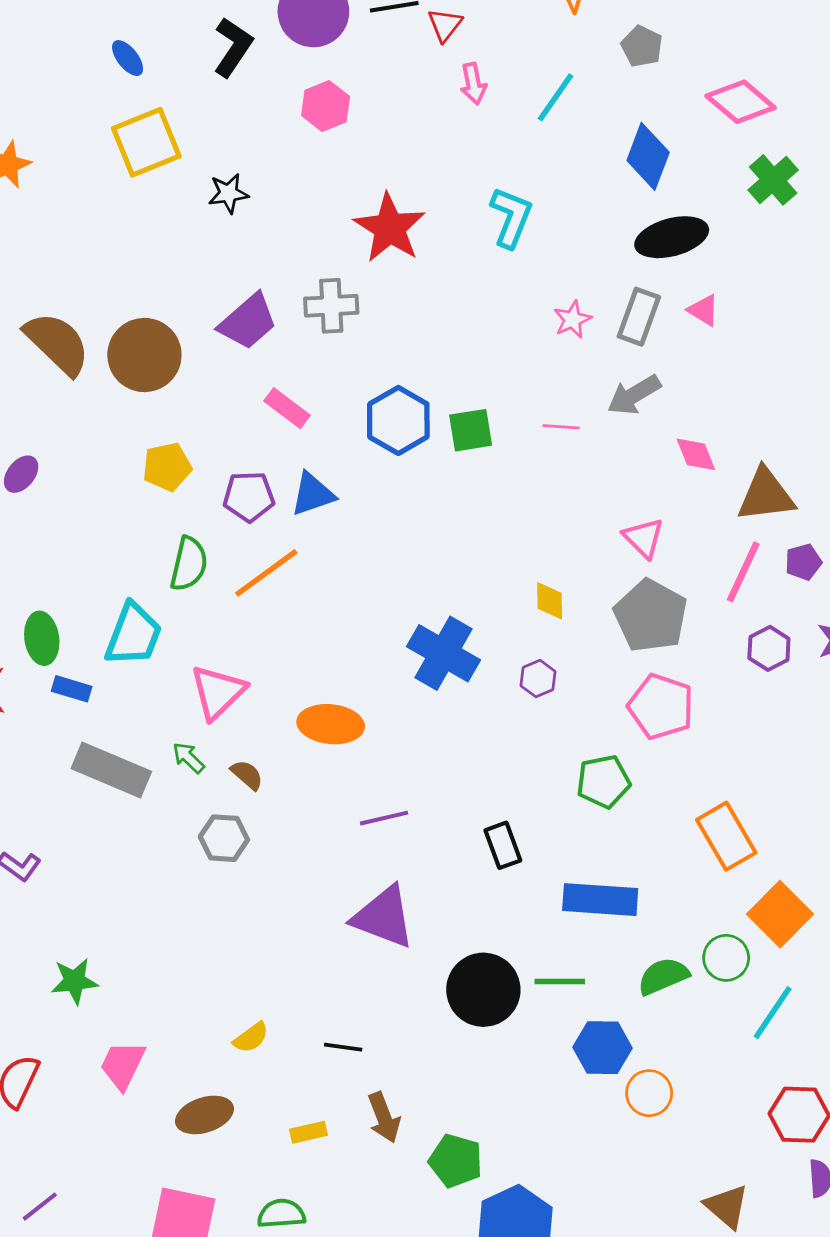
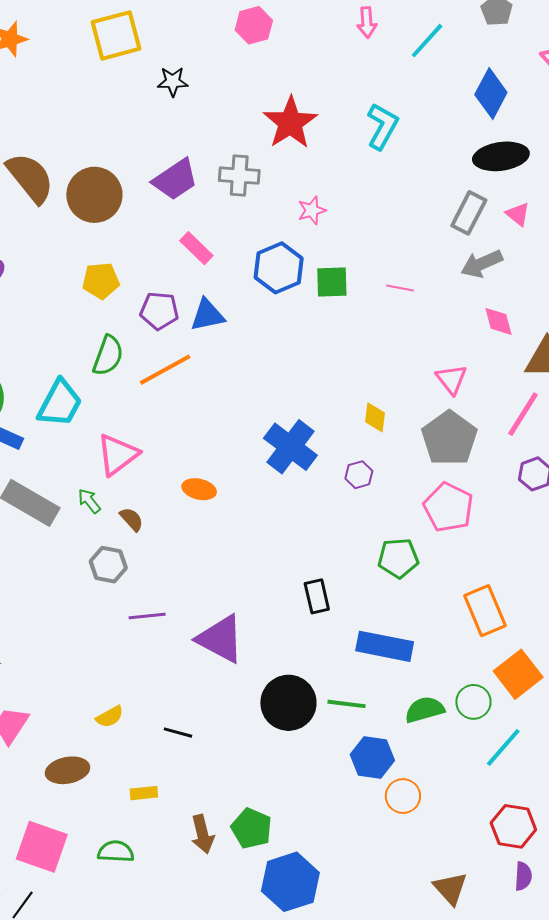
pink star: (572, 319) -> (312, 210), moved
gray arrow: (634, 395) -> (482, 264), moved
orange ellipse: (331, 724) -> (199, 489), size x0.7
purple line: (384, 818) -> (147, 616), moved
brown arrow: (384, 1117) -> (203, 834), moved

